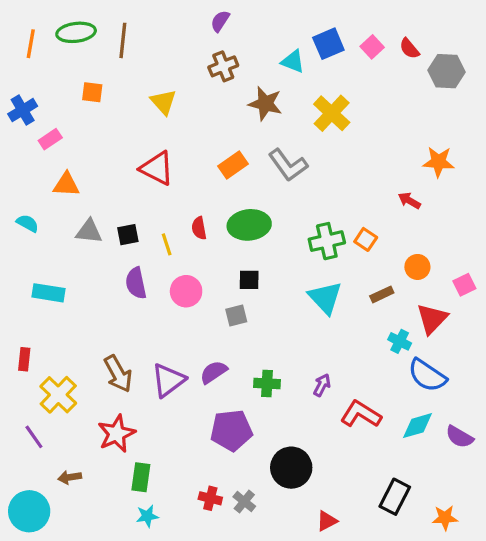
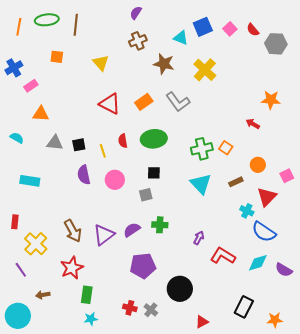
red triangle: (157, 168) -> (110, 104), moved
green cross: (267, 383) -> (160, 225), moved

